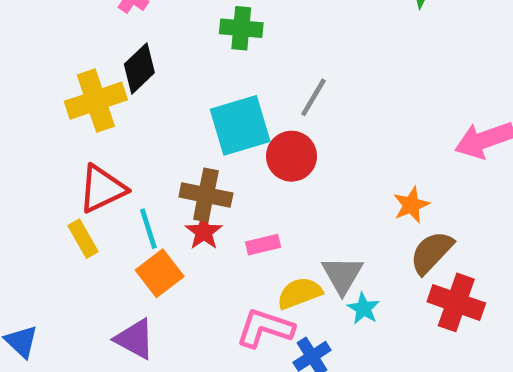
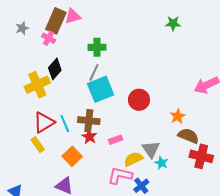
gray line: (314, 97) -> (94, 72), moved
red circle: (291, 156) -> (139, 100), moved
cyan line: (148, 229) -> (65, 124), moved
brown semicircle: (432, 252) -> (188, 136), turned 75

